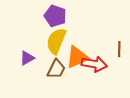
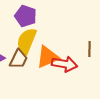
brown trapezoid: (56, 69) -> (19, 59), moved

